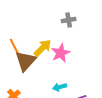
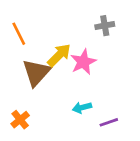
gray cross: (69, 20) -> (105, 26), moved
orange line: (15, 47) -> (19, 34), moved

